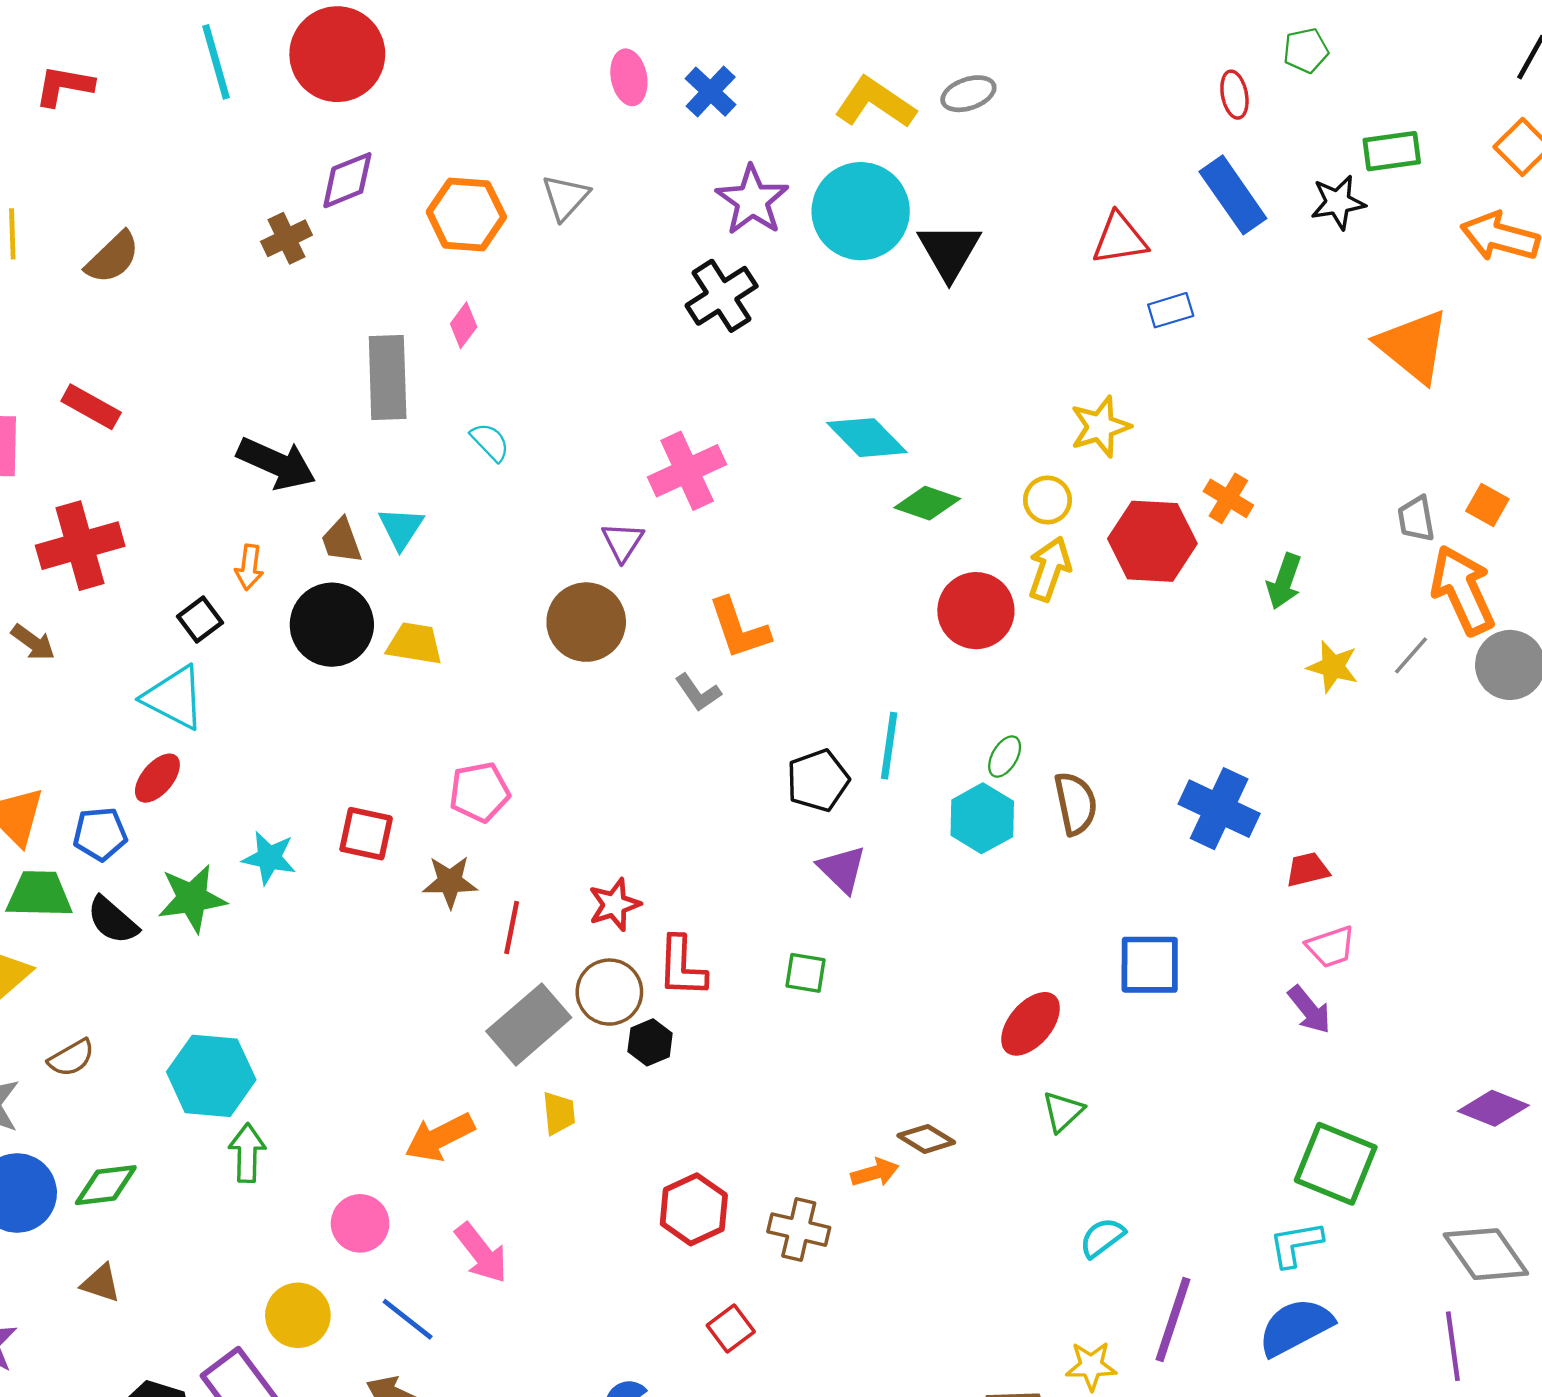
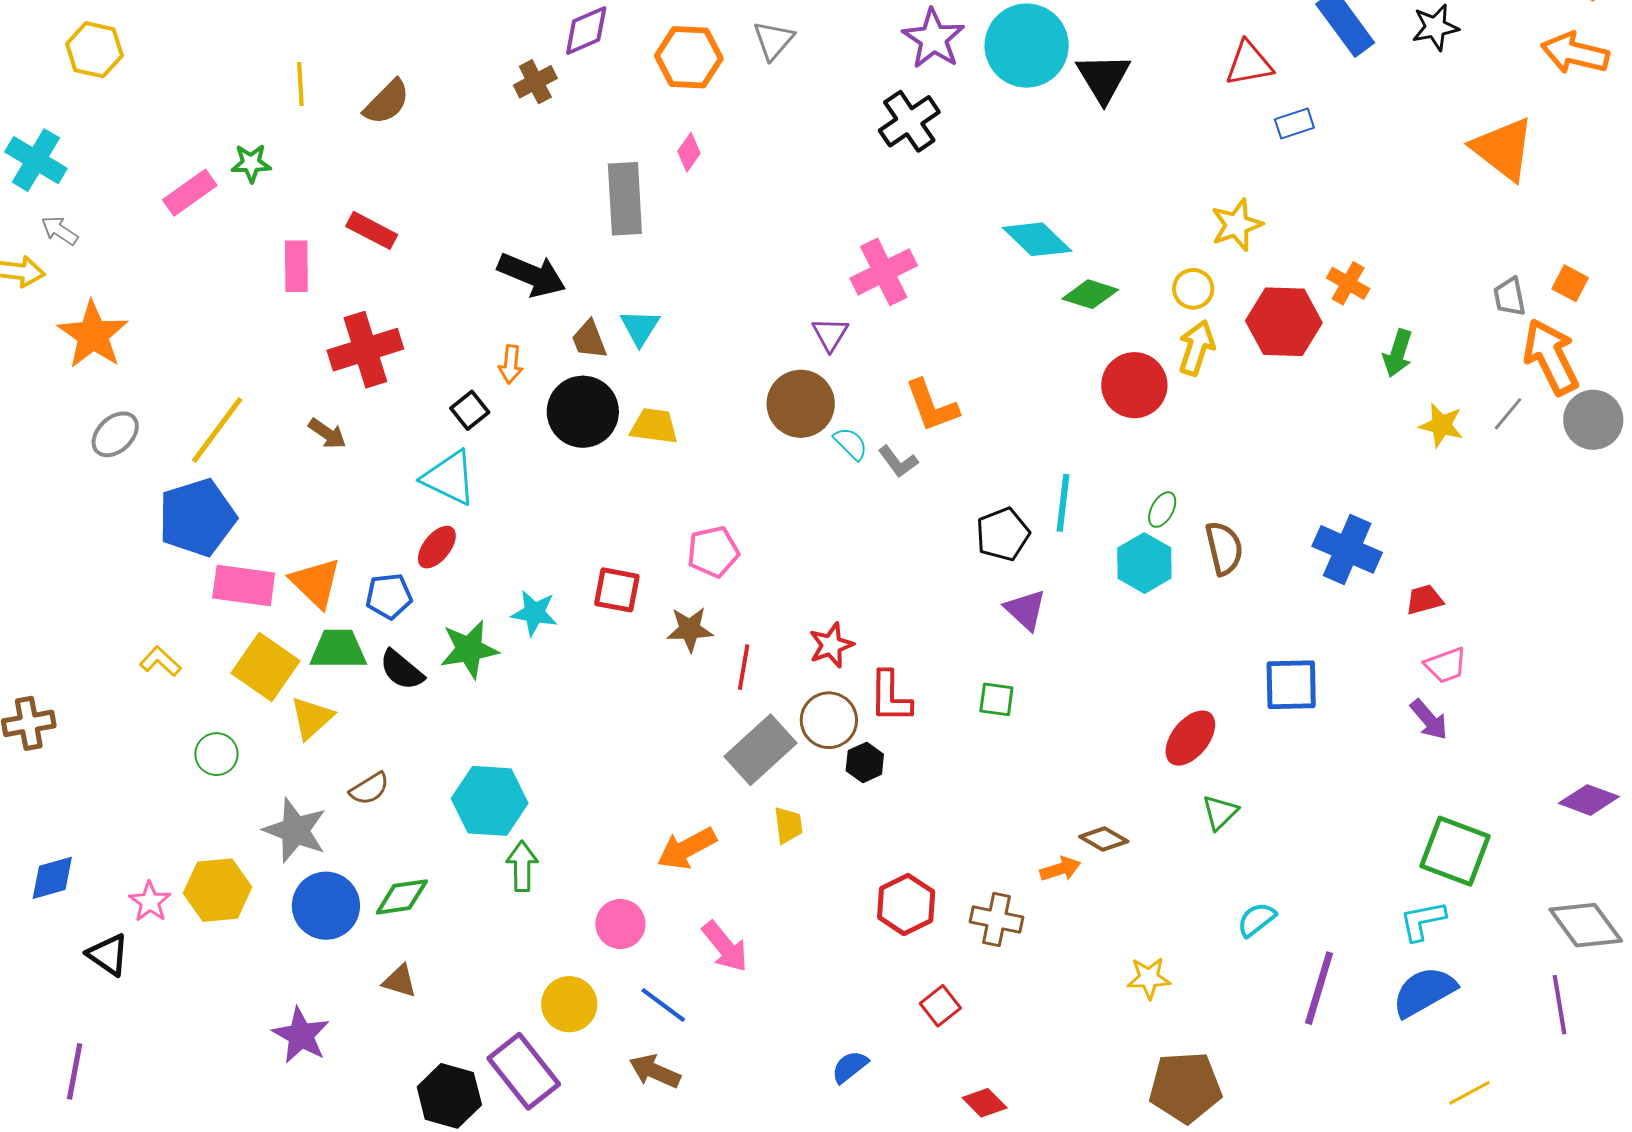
cyan semicircle: (490, 442) -> (851, 444), moved
yellow star: (1091, 1366) -> (1149, 978), moved

